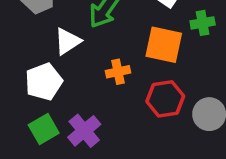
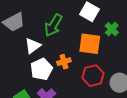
green cross: (203, 23) -> (112, 29), turned -32
white pentagon: (44, 82) -> (41, 69), moved

